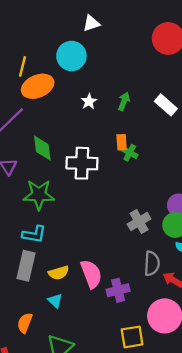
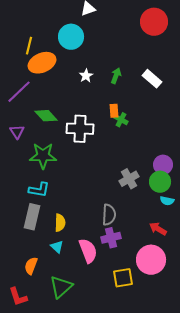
green diamond: (42, 148) -> (46, 116), turned -35
gray semicircle: (152, 263) -> (109, 215), moved
yellow semicircle: (59, 273) -> (60, 223), turned -72
pink semicircle: (91, 274) -> (88, 251), moved

